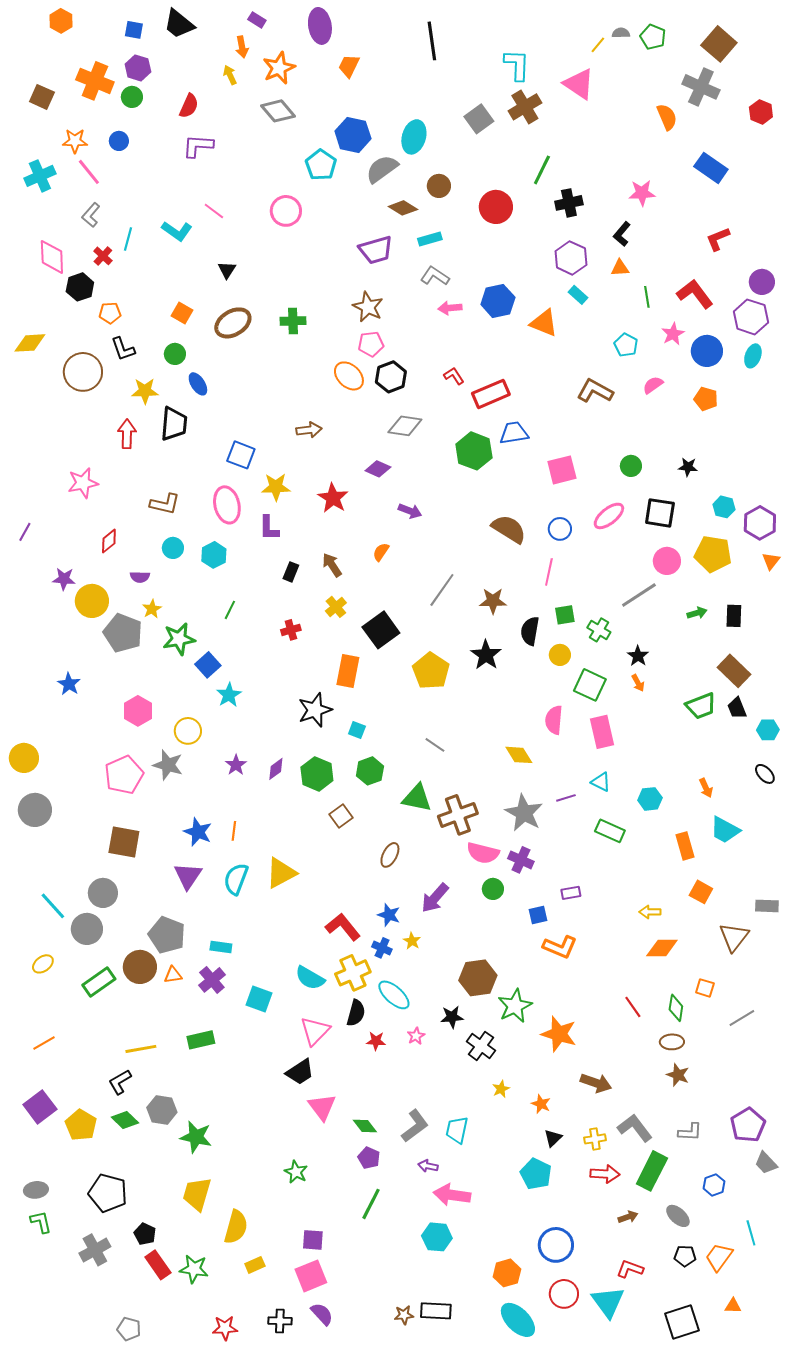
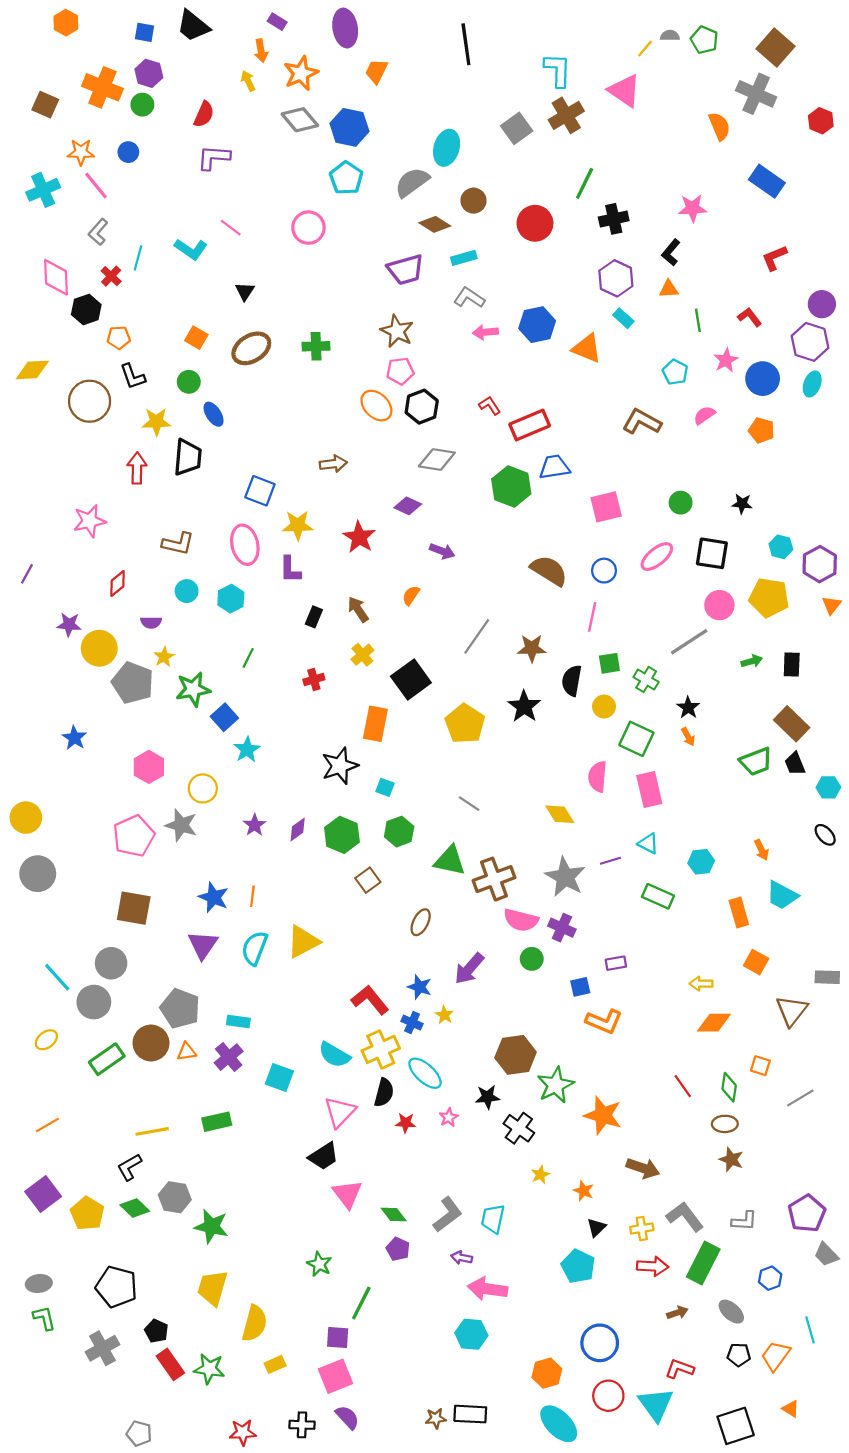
blue hexagon: (353, 135) -> (349, 127), moved
red L-shape: (695, 294) -> (750, 317), size x0.6
green line: (371, 1204) -> (361, 1303), moved
orange triangle: (733, 1306) -> (791, 1409), turned 30

